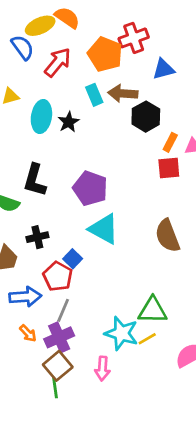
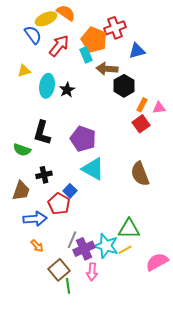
cyan rectangle: (94, 95) -> (86, 55), moved
red square: (169, 168) -> (141, 124), turned -30
gray line: (63, 310) -> (72, 240), moved
purple cross: (59, 337) -> (84, 249), moved
green line: (55, 387) -> (68, 286), moved

